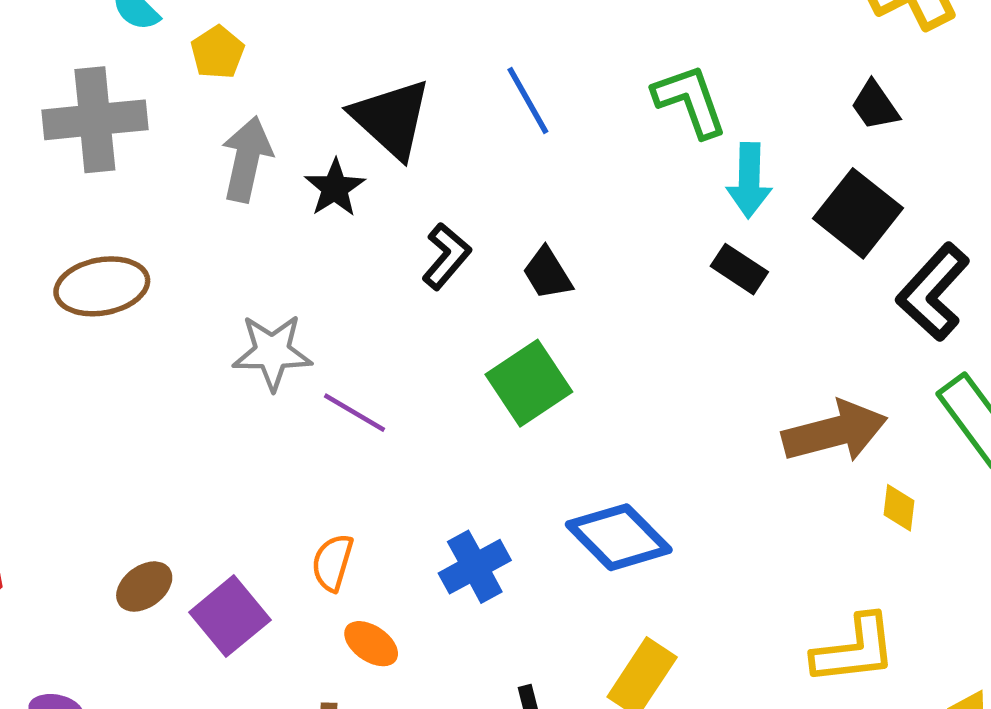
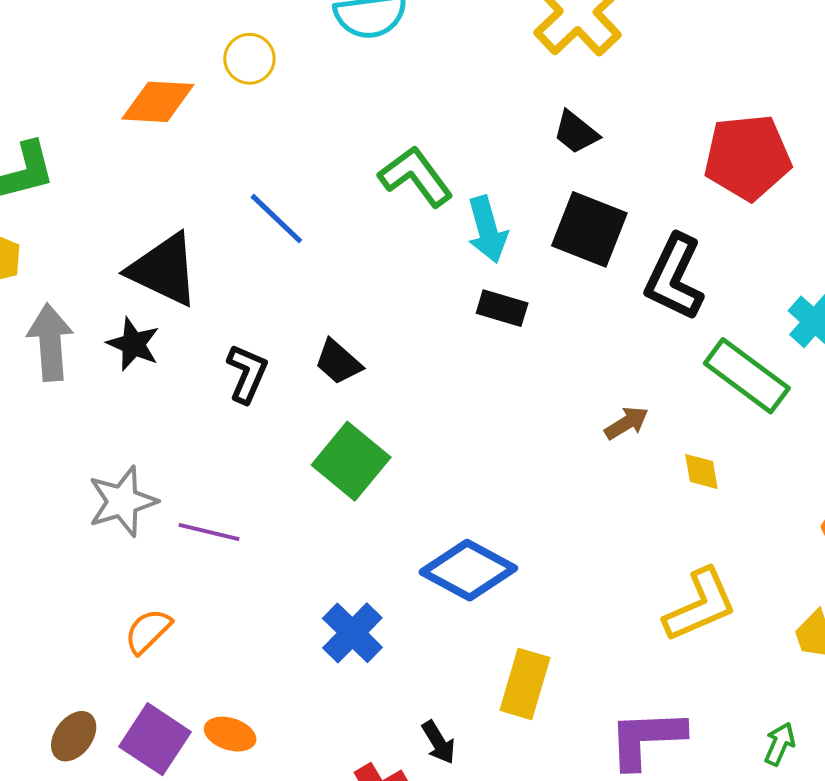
brown arrow: (835, 432) -> (626, 423), size x0.5
orange semicircle: (332, 563) -> (148, 631), moved, turned 46
orange ellipse: (371, 644) -> (230, 734), moved

